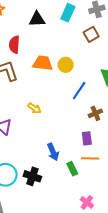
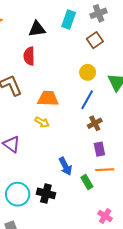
red semicircle: (14, 45) -> (29, 56), moved
orange trapezoid: (43, 63) -> (48, 98), moved
yellow circle: (66, 65) -> (88, 72), moved
brown cross: (95, 113) -> (95, 123), moved

